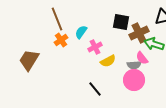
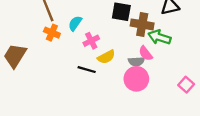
brown cross: (139, 33) -> (142, 24), turned 36
orange cross: (61, 40) -> (52, 33), turned -32
black line: (95, 89) -> (87, 70), moved, turned -35

